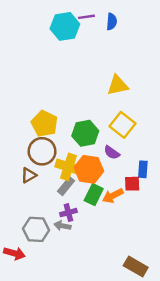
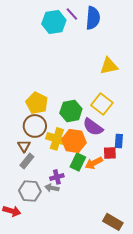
purple line: (86, 17) -> (72, 14), turned 56
blue semicircle: (112, 22) -> (93, 18), size x1.6
yellow triangle: (118, 85) -> (109, 66), moved
purple semicircle: (112, 152) -> (93, 127), size x1.5
brown triangle: (29, 175) -> (24, 146), turned -32
gray rectangle: (66, 186) -> (27, 161), moved

